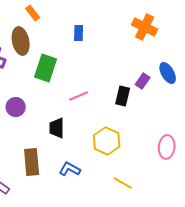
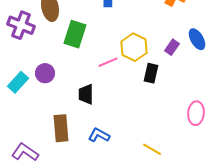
black rectangle: (123, 96) -> (151, 73), moved
yellow hexagon: (107, 141) -> (134, 47), moved

